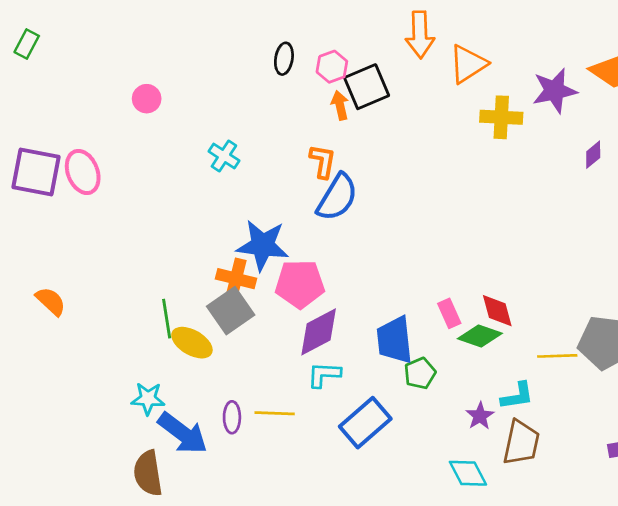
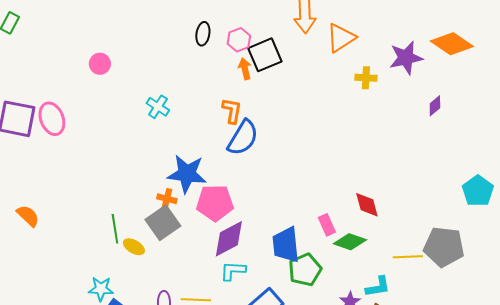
yellow cross: (501, 117) -> (366, 78), size x0.7
orange cross: (236, 279) -> (167, 199), size x0.7
red diamond: (497, 311) -> (367, 205), moved
yellow ellipse: (192, 343) -> (134, 247), size x0.7
green pentagon: (420, 373) -> (305, 270), size x1.4

